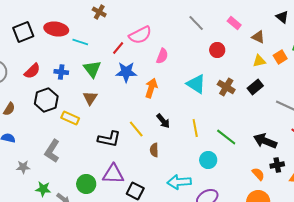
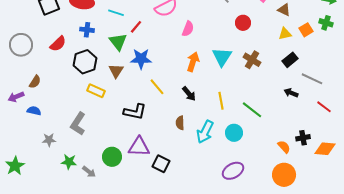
cyan line: (80, 42) -> (116, 13), moved
red line: (118, 48) -> (136, 27), moved
blue cross: (61, 72) -> (87, 30), moved
blue star: (126, 72) -> (141, 59), moved
cyan triangle: (196, 84) -> (222, 57), turned 30
black rectangle: (255, 87) -> (290, 60), moved
orange arrow: (151, 88) -> (193, 62), moved
black hexagon: (46, 100) -> (85, 62), moved
yellow line: (136, 129) -> (157, 87), moved
black arrow: (265, 141) -> (291, 93), moved, size x0.6
cyan arrow: (179, 182) -> (205, 132), moved, turned -60

